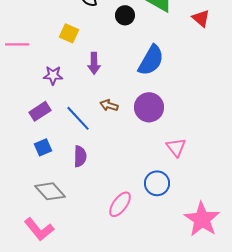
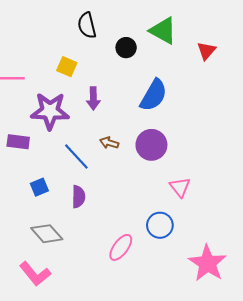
red triangle: (201, 18) -> (206, 51), turned 30
purple star: (53, 75) -> (50, 111), size x1.8
purple rectangle: (40, 111) -> (18, 142), moved, turned 40

